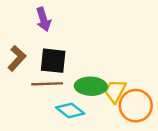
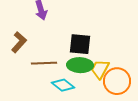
black square: (53, 61) -> (80, 44), moved

